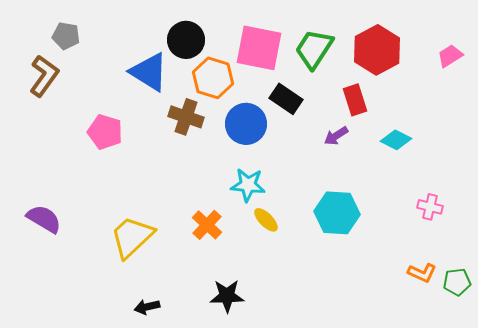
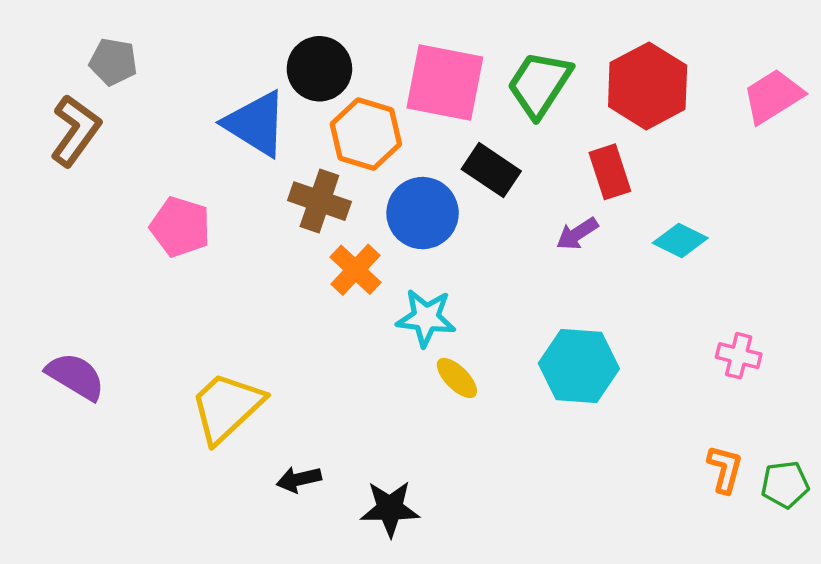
pink trapezoid: (450, 56) -> (773, 96), size x1.4
orange cross: (207, 225) -> (356, 270), moved
orange L-shape: (422, 273) -> (725, 469), turned -100
black arrow: (147, 307) -> (299, 479), moved

